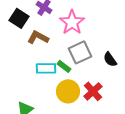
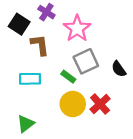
brown L-shape: (38, 37) -> (40, 45), turned 55
cyan rectangle: (46, 68) -> (30, 79), moved

